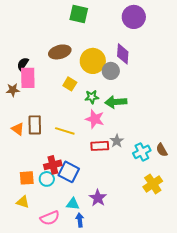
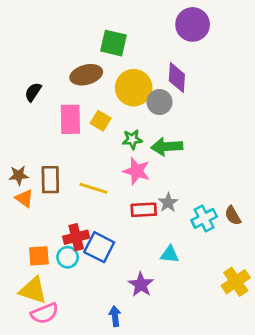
green square: (79, 14) -> (114, 43), moved
pink rectangle: (28, 78) -> (70, 119), moved
brown star: (13, 90) -> (19, 175), moved
orange triangle: (18, 129) -> (24, 198), moved
yellow cross: (153, 184) -> (236, 282), moved
yellow triangle: (23, 202) -> (33, 290), size x1.5
cyan triangle: (73, 204) -> (170, 254), moved
pink semicircle: (50, 218) -> (45, 313), moved

